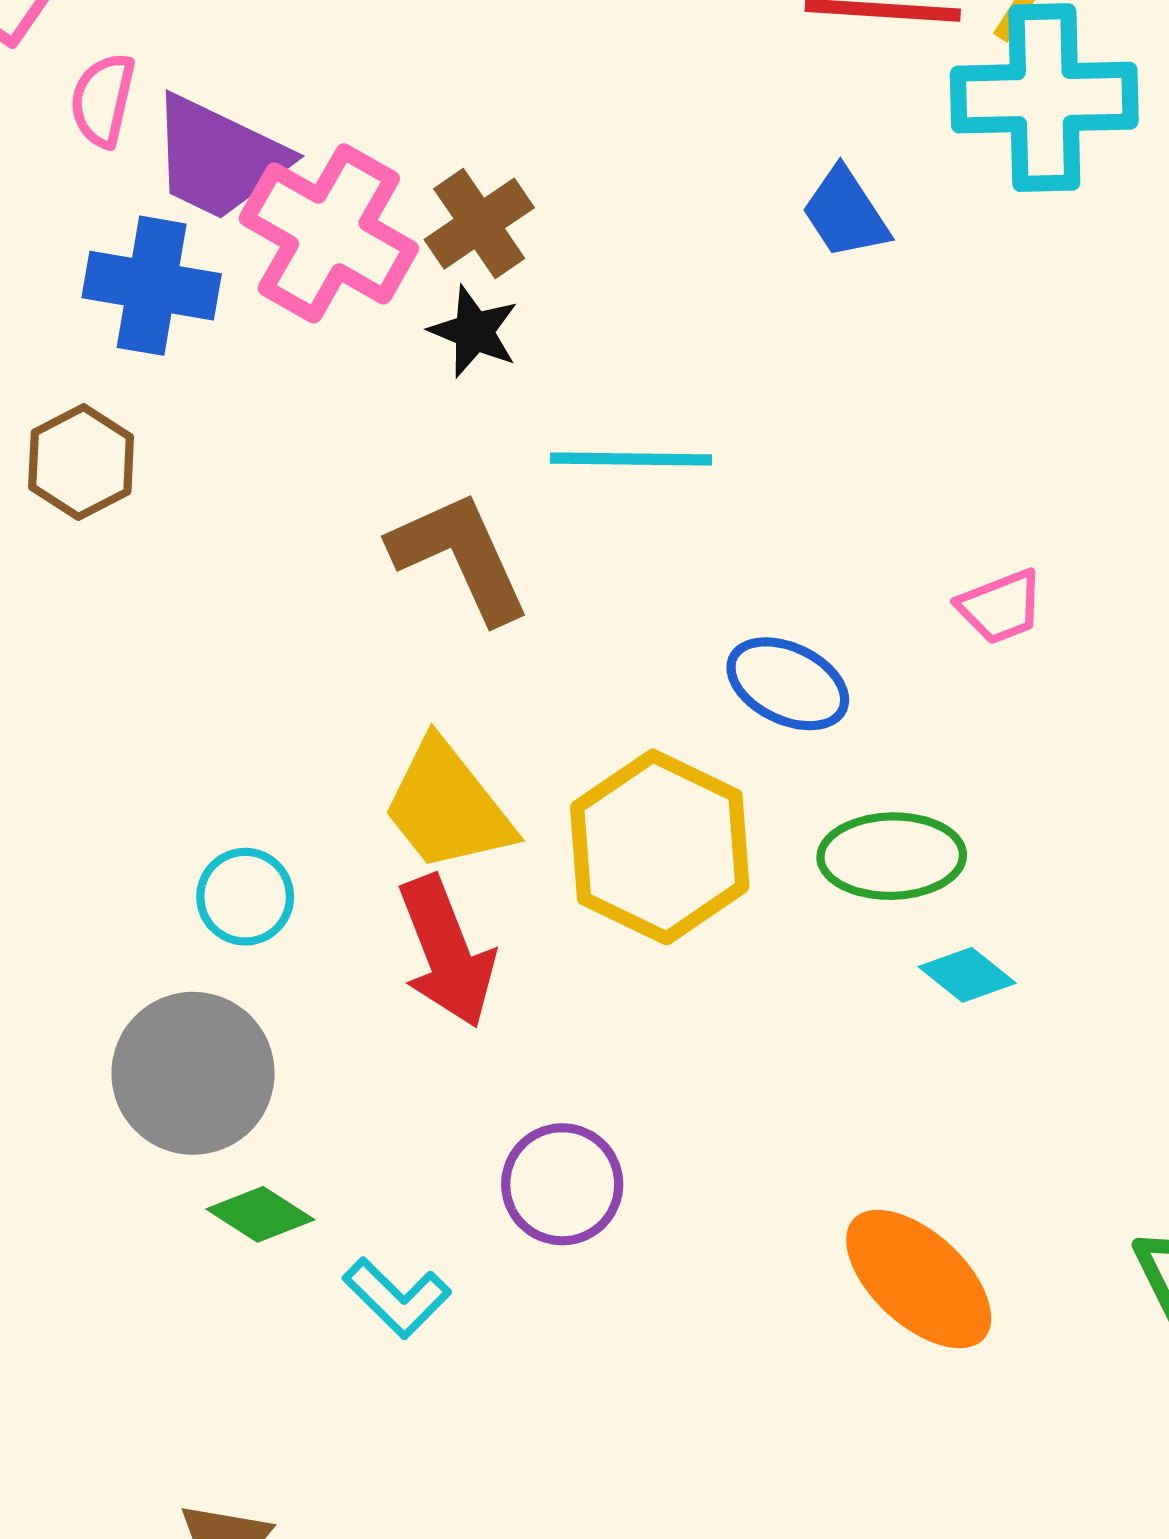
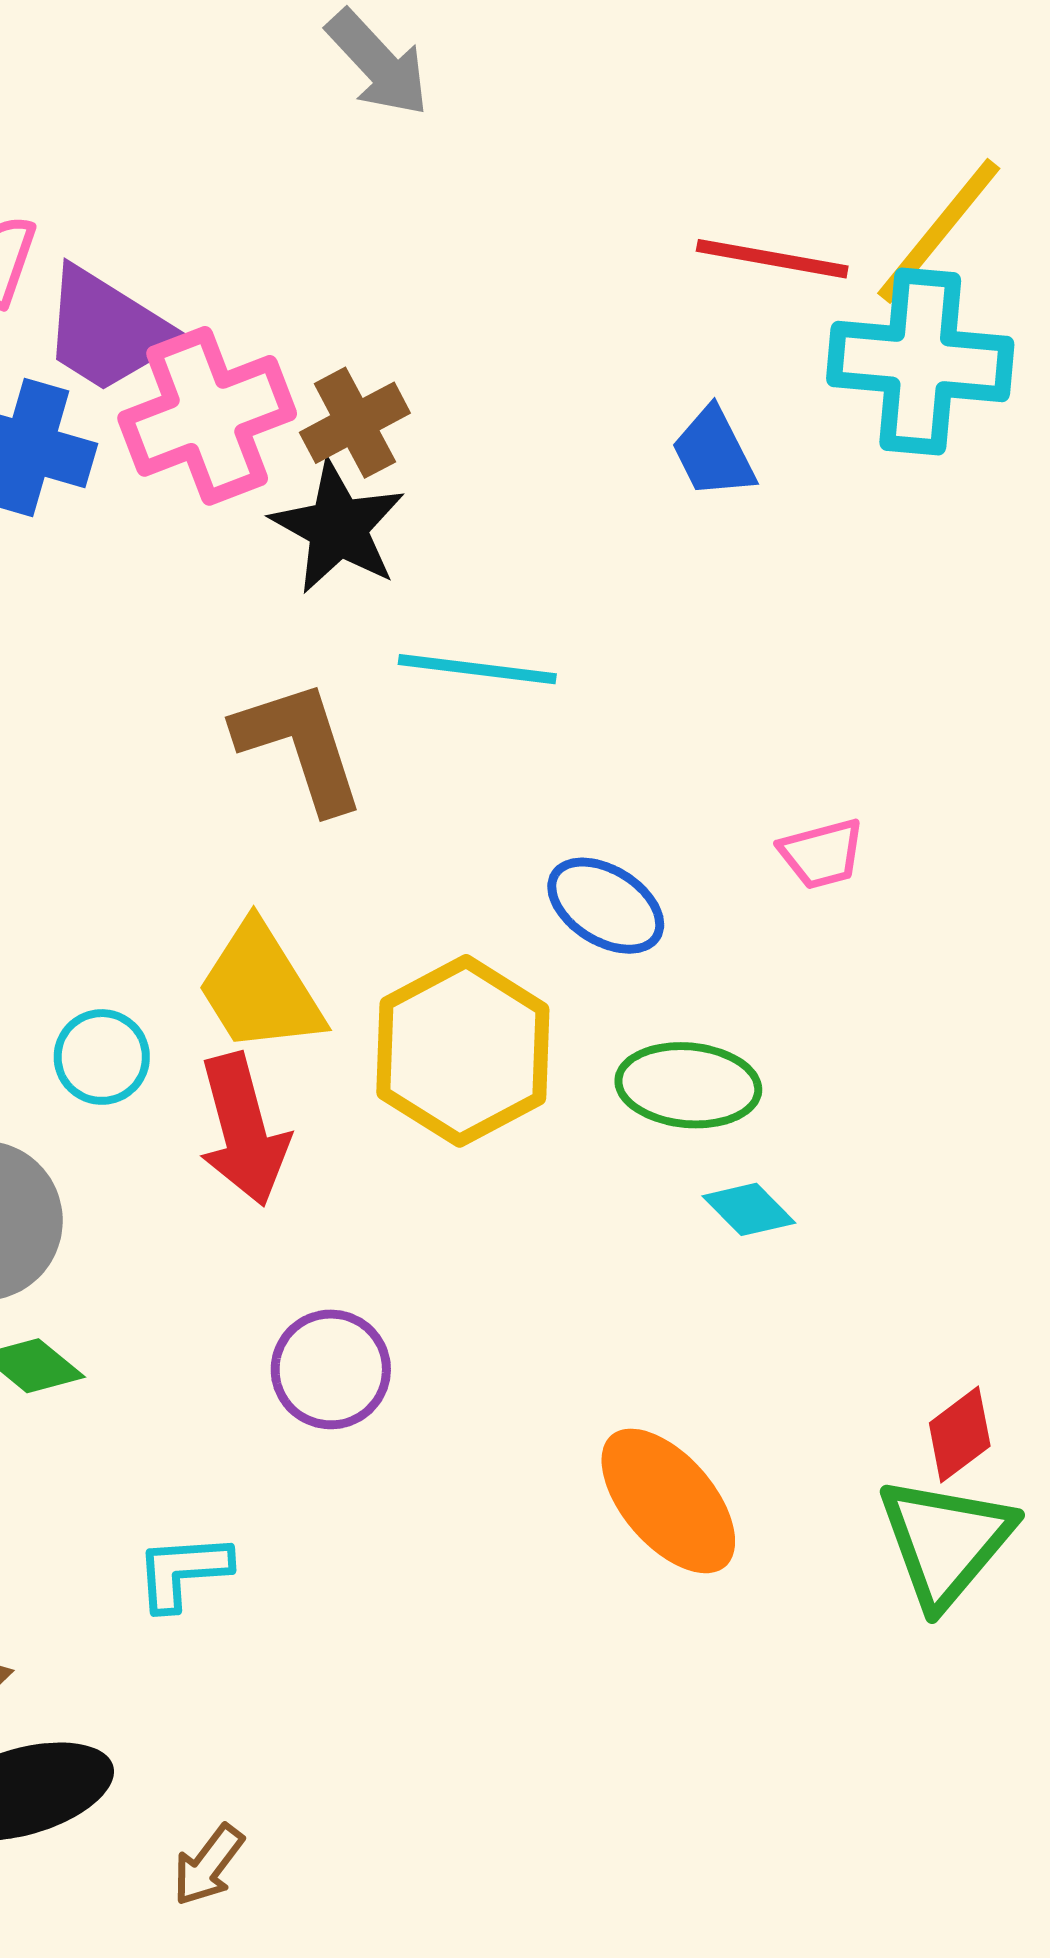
pink cross: (329, 233) -> (207, 416), turned 33
black star: (474, 331) -> (338, 527), size x1.5
cyan circle: (245, 897) -> (102, 1057), moved
cyan L-shape: (397, 1298) -> (183, 1572), moved, turned 125

